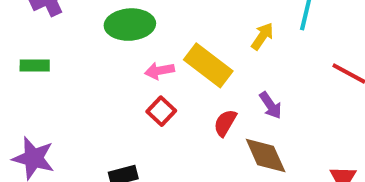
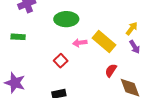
purple arrow: (270, 105) -> (135, 47), moved
red square: (161, 111) -> (61, 61), moved

